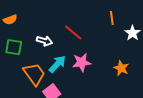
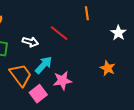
orange line: (112, 18) -> (87, 13), moved
pink star: (82, 62) -> (62, 81), moved

